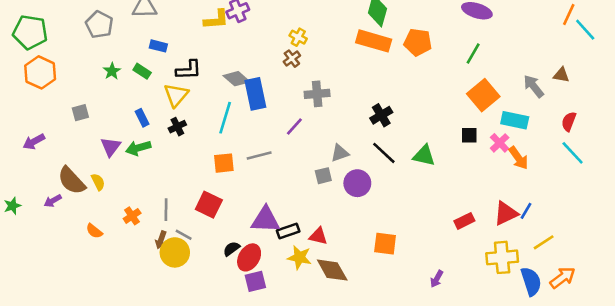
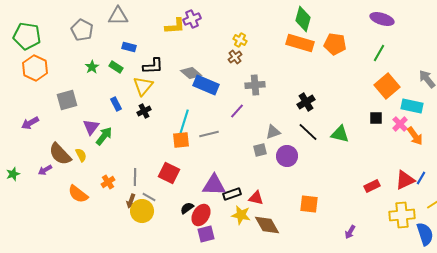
blue rectangle: (255, 94) -> (206, 85), turned -55
gray square: (80, 113) -> (67, 100), size x1.5
cyan line: (225, 118) -> (184, 122), moved
green arrow: (138, 148) -> (104, 136), moved, turned 144
orange semicircle: (94, 231) -> (78, 194), size x1.5

